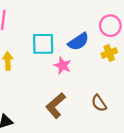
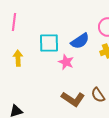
brown L-shape: (56, 105) -> (73, 99), moved, turned -105

